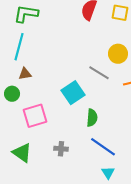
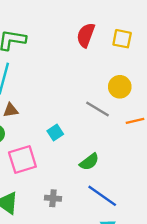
cyan square: (73, 93) -> (55, 133), moved, size x0.6
green semicircle: (92, 118) -> (89, 162), turned 48

